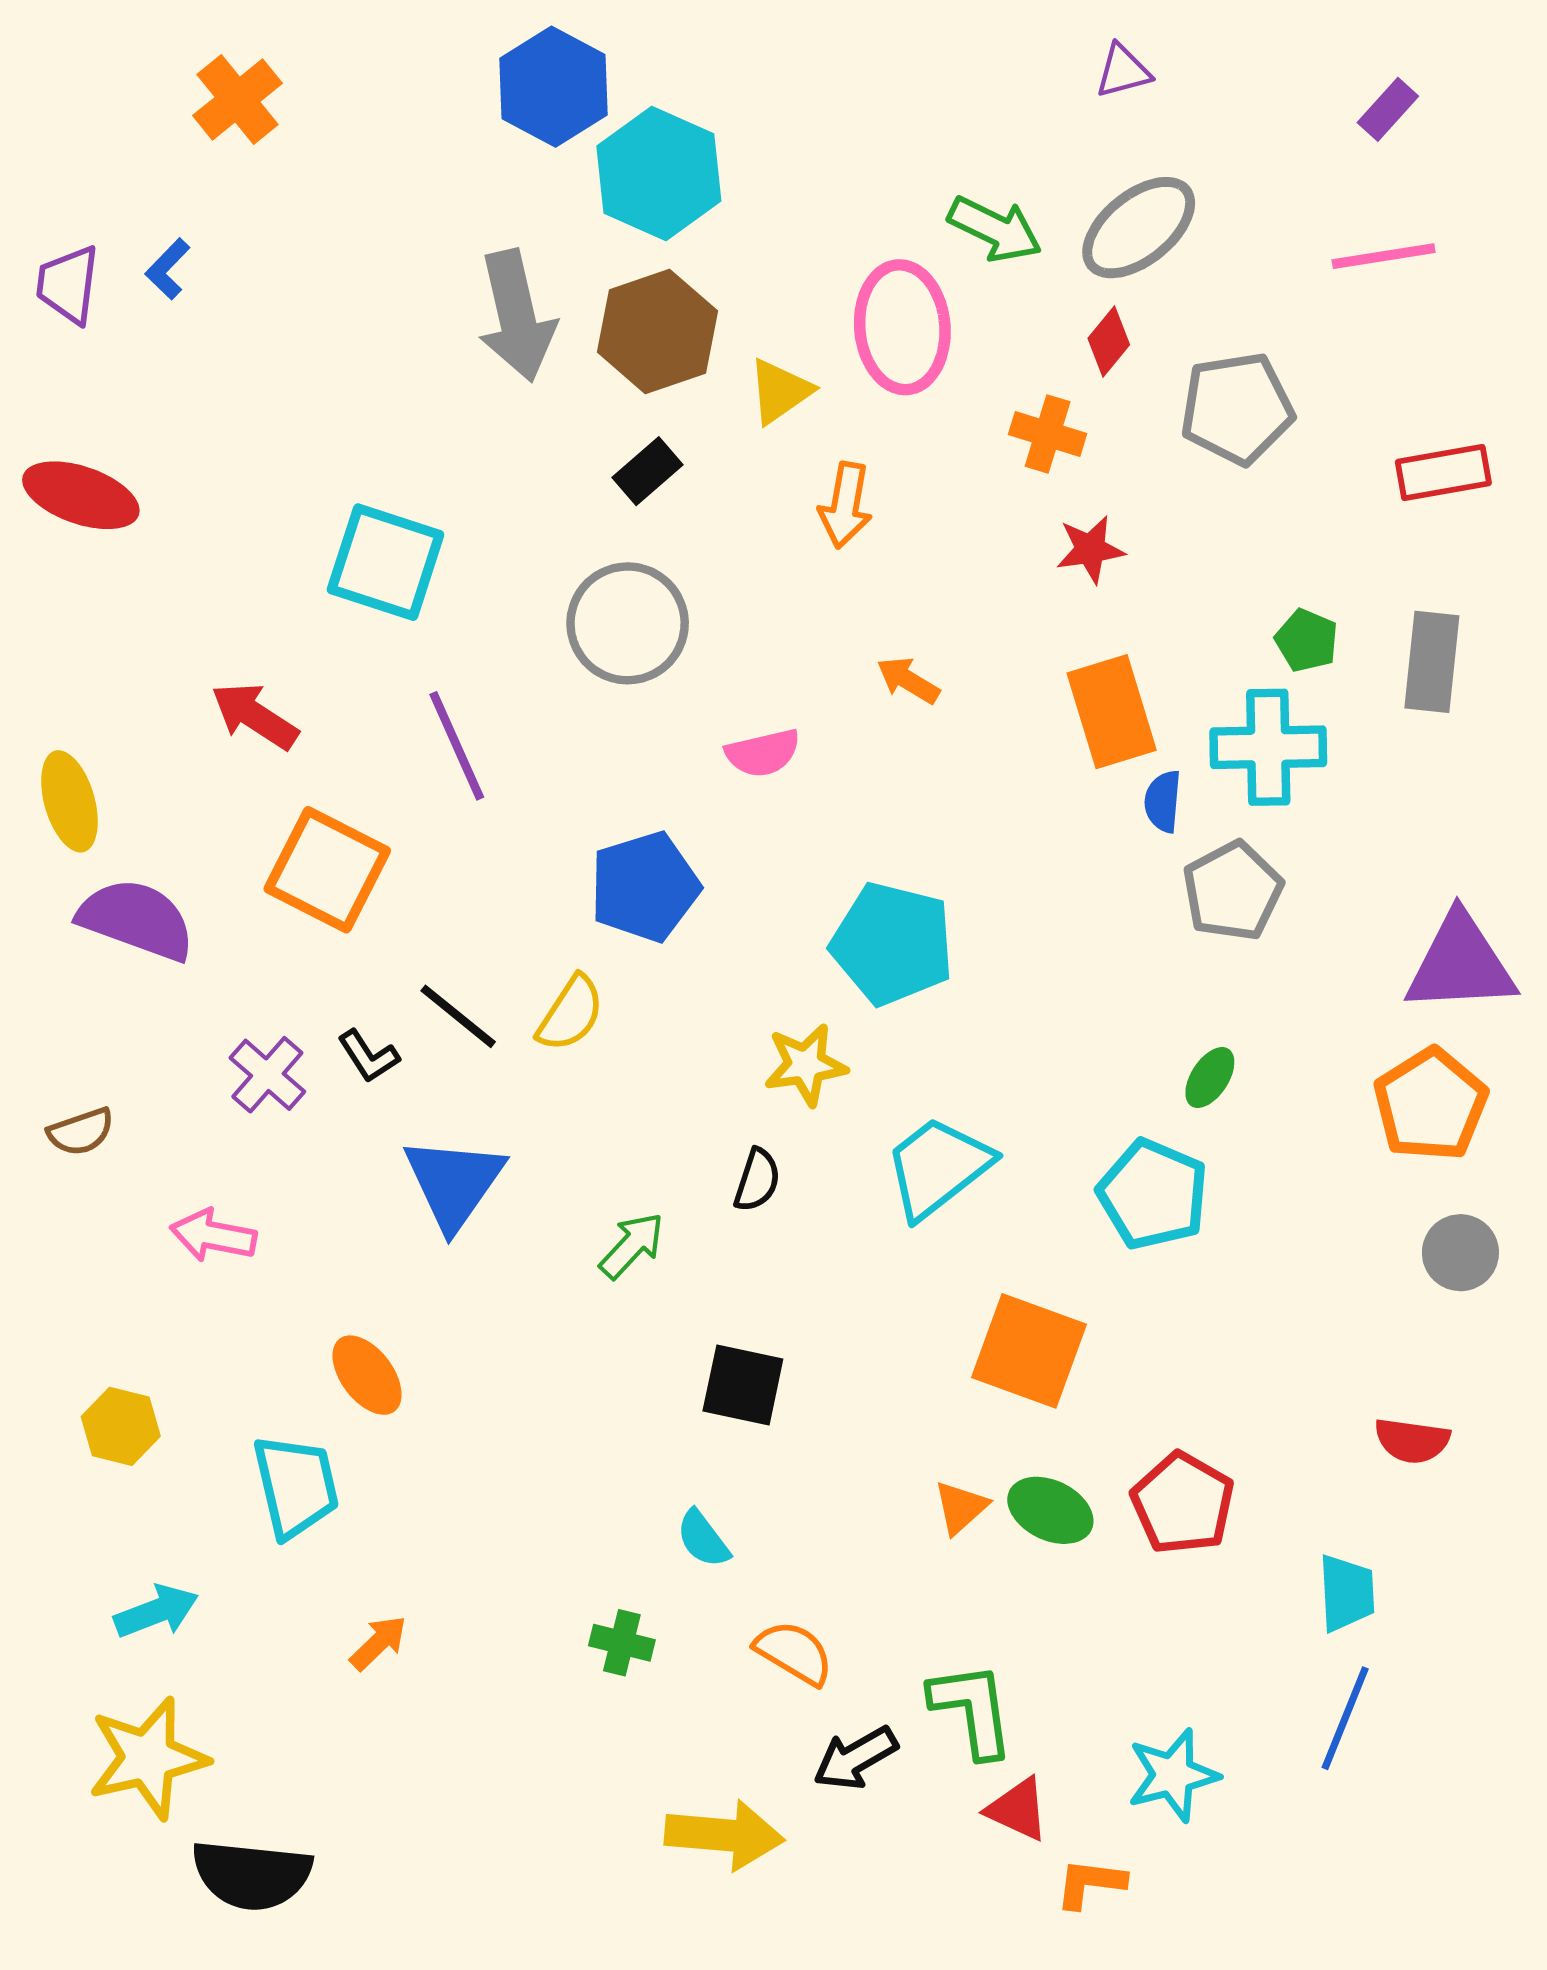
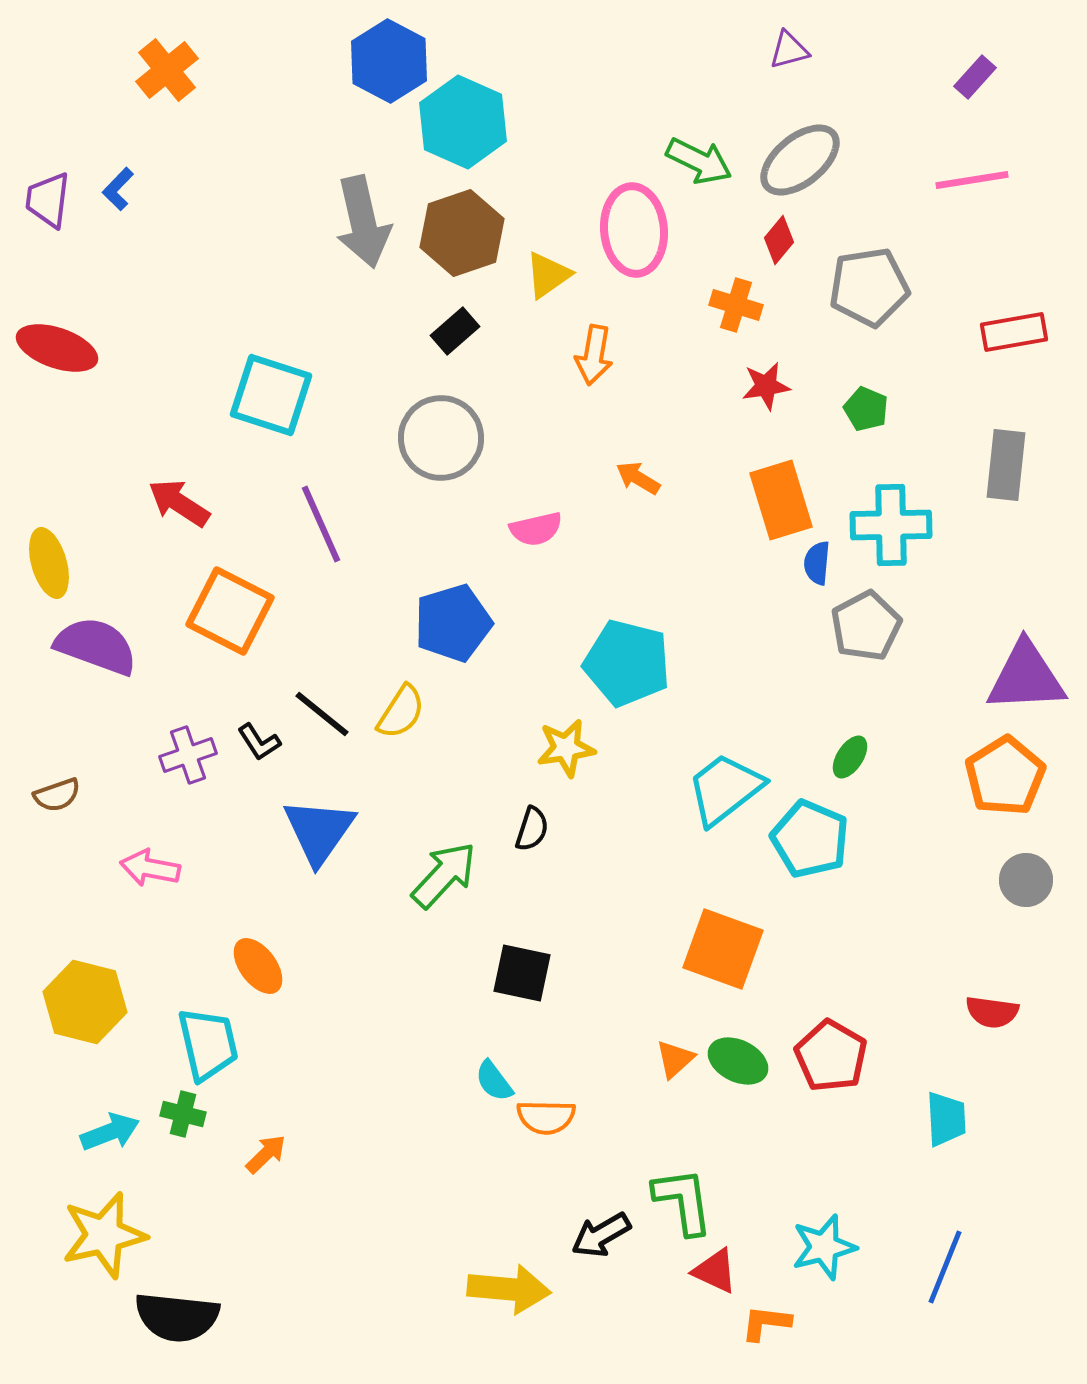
green pentagon: (1307, 640) -> (866, 409), moved
purple cross: (267, 1075) -> (188, 755), turned 30
cyan trapezoid: (938, 1167) -> (725, 789), moved
green arrow: (632, 1246) -> (444, 875), size x1.4
yellow hexagon: (121, 1426) -> (85, 1002), size x1.5
green cross: (622, 1643) -> (183, 1114), moved
orange semicircle: (794, 1653) -> (546, 1117), moved, turned 150
blue line: (1345, 1718) -> (945, 1267), moved

